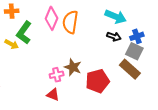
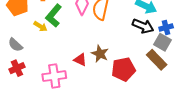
black arrow: (114, 37) -> (143, 26), size x1.5
pink cross: (57, 75) -> (54, 76), moved, size x1.6
red triangle: (53, 95) -> (80, 60), moved

